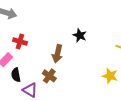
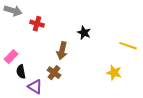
red cross: (20, 42) -> (37, 24), moved

